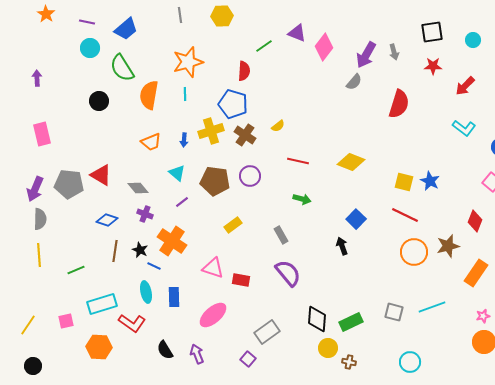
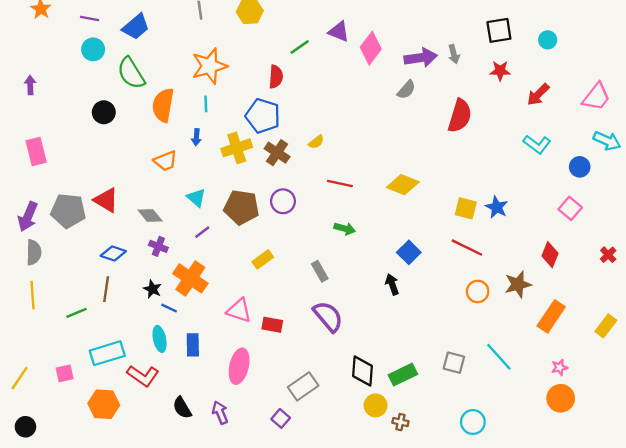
purple arrow: (366, 55) -> (421, 58), turned -128
blue arrow: (184, 140) -> (196, 137), moved
brown line: (115, 251) -> (106, 289), moved
orange circle: (414, 252) -> (478, 291), size x0.7
cyan line: (432, 307) -> (499, 357), turned 68
pink ellipse: (213, 315) -> (239, 366), turned -36

